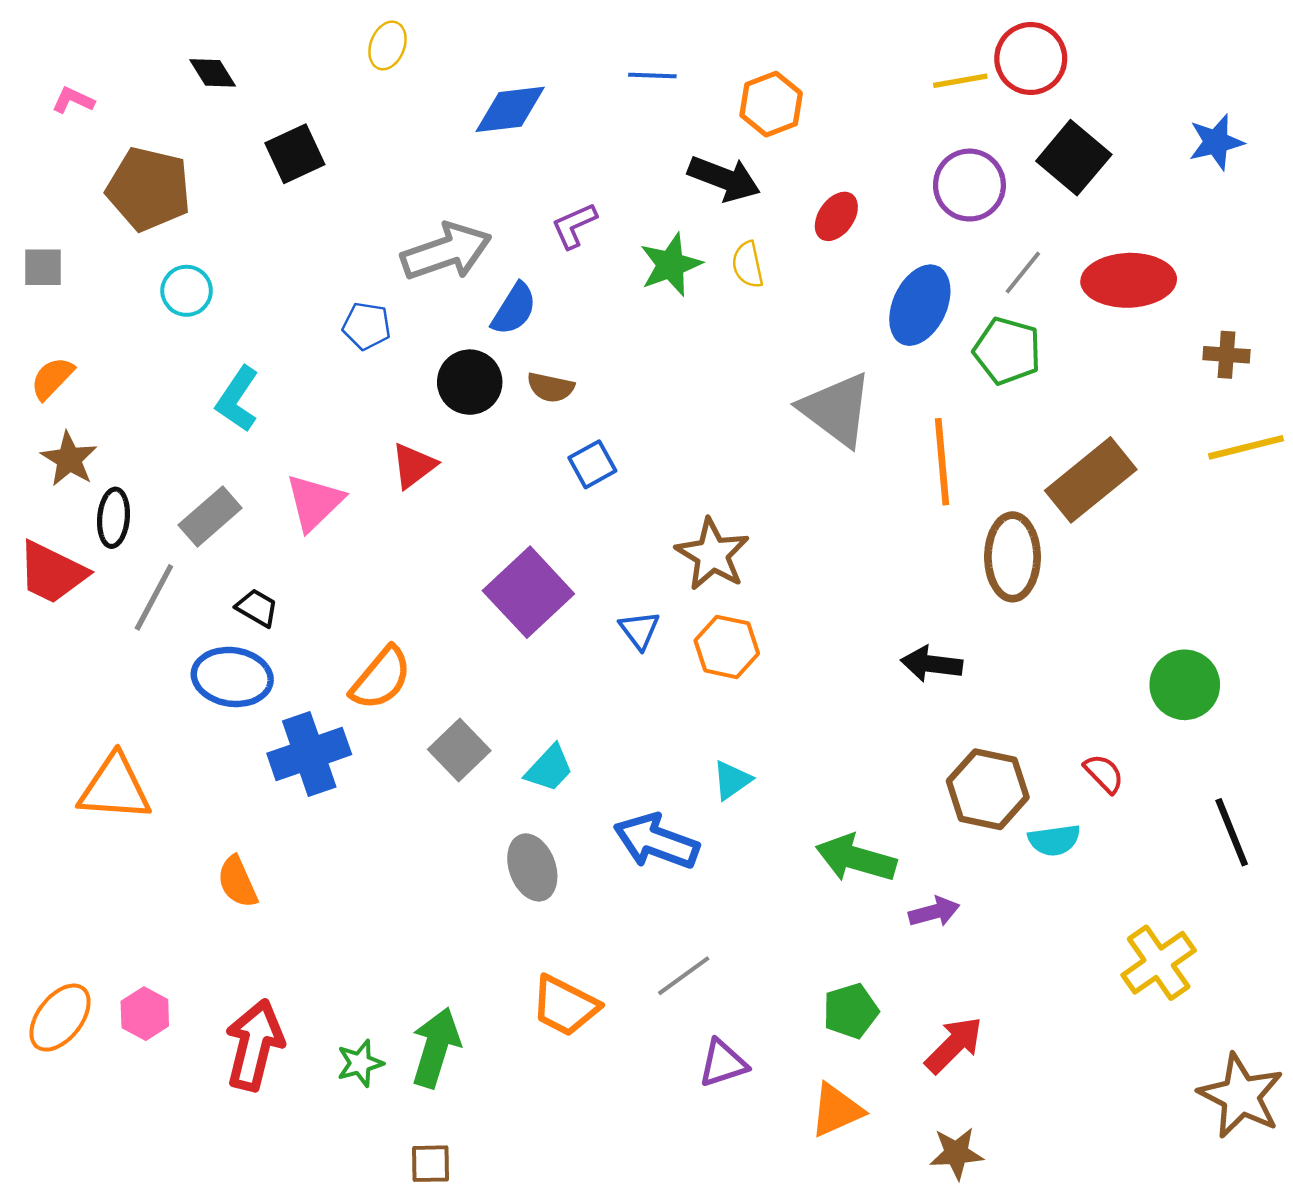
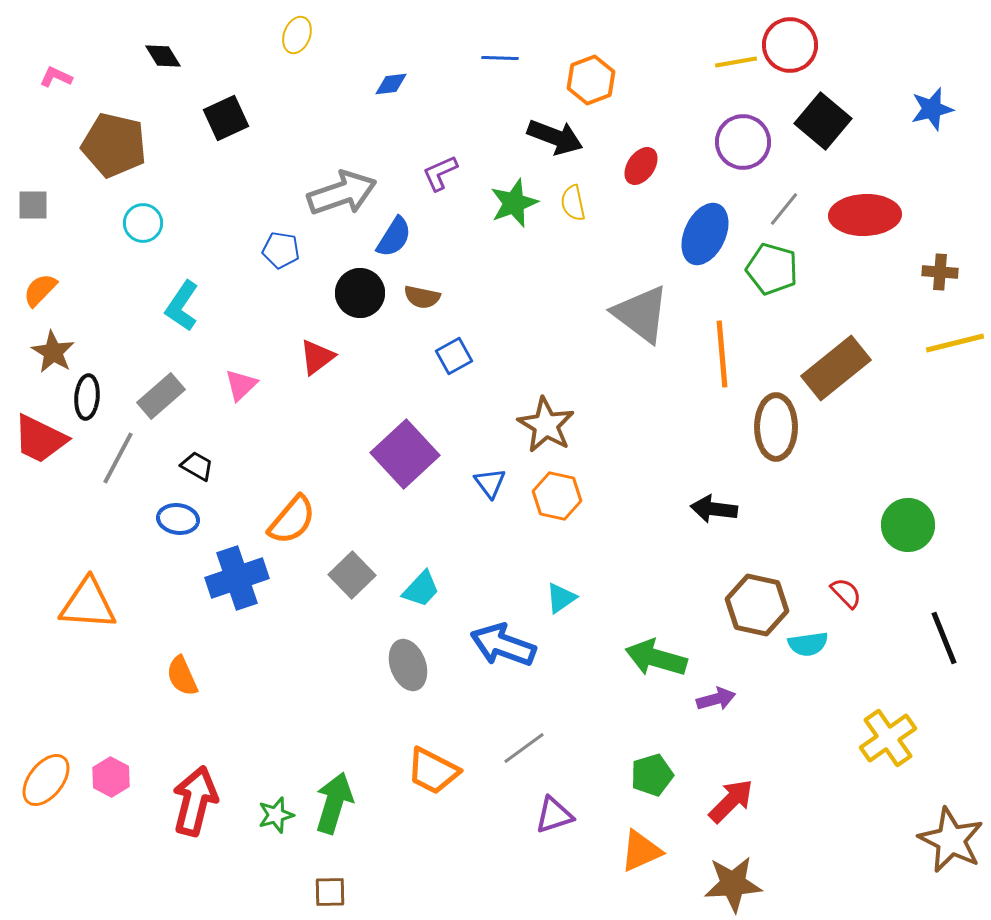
blue diamond: (510, 109) -> (391, 84), size x0.6
pink triangle: (314, 502) -> (241, 385), size x0.7
blue ellipse: (232, 677) -> (178, 519), size x0.7
brown star: (956, 1153) -> (733, 884), size x1.4

